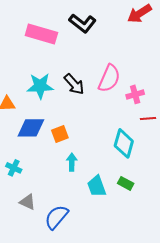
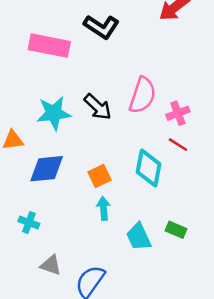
red line: (148, 119) -> (178, 145), moved, turned 42
orange square: (60, 134) -> (100, 176), moved
cyan diamond: (124, 143) -> (149, 168), moved

